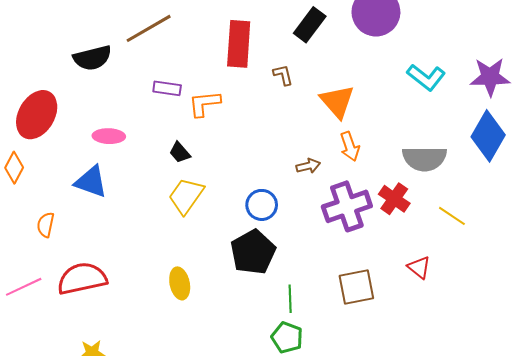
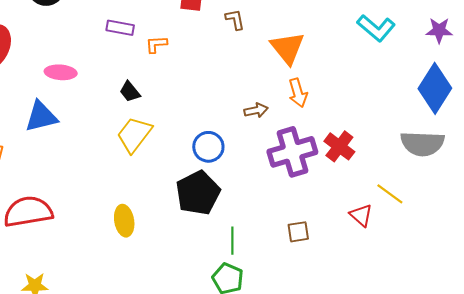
purple star: (490, 77) -> (439, 30), size x0.7
orange L-shape: (204, 104) -> (156, 44), size x0.7
gray semicircle: (424, 159) -> (422, 144), moved
blue triangle: (91, 182) -> (41, 117), turned -36
yellow line: (452, 216) -> (390, 194), moved
brown square: (356, 287) -> (298, 232), size x0.6

